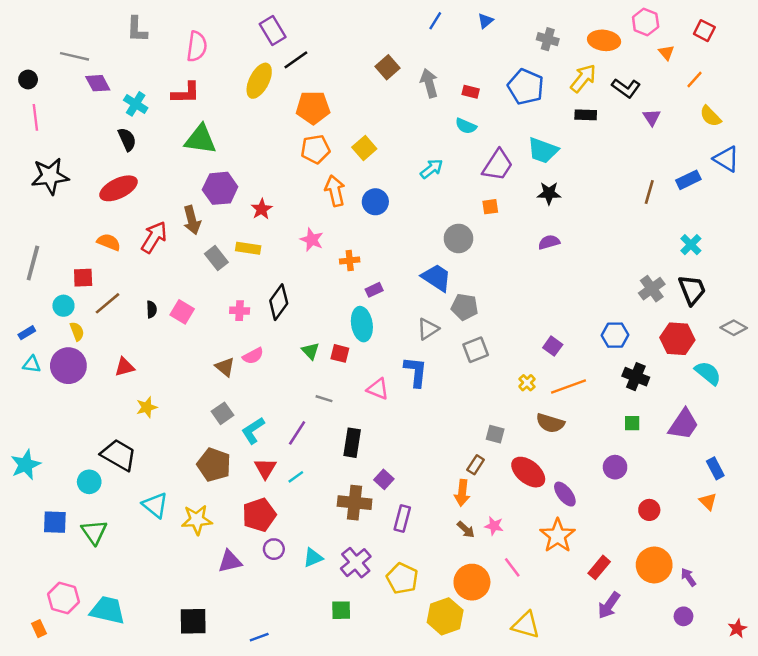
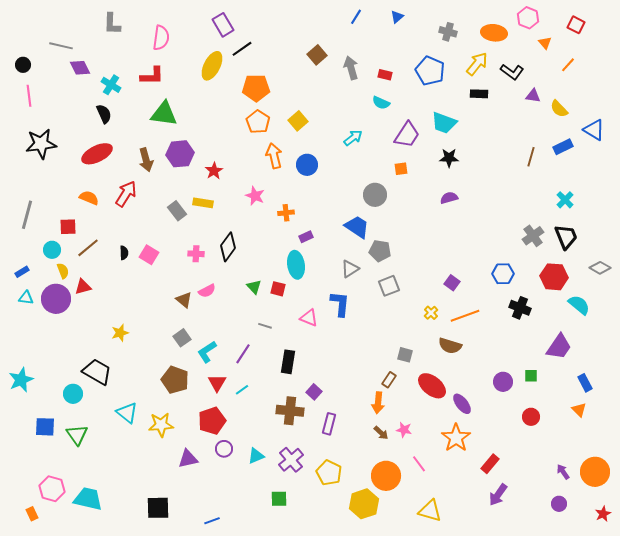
yellow semicircle: (710, 116) -> (559, 109), moved
purple triangle: (652, 117) -> (533, 96), turned -49
orange pentagon: (315, 149) -> (258, 122), turned -30
brown arrow: (192, 220) -> (146, 160), moved
red triangle: (125, 367) -> (83, 287), moved
green square: (632, 423) -> (531, 376), moved
orange circle: (654, 565) -> (595, 472), moved

